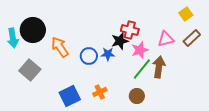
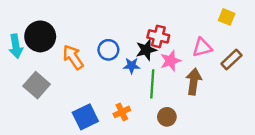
yellow square: (186, 14) -> (227, 17), turned -32
brown rectangle: (192, 38) -> (231, 60), moved
blue circle: (89, 56) -> (108, 50), moved
green line: (142, 69) -> (152, 84), moved, turned -35

